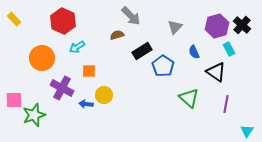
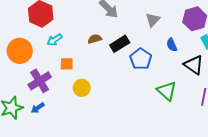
brown semicircle: (117, 35) -> (95, 39), moved
purple cross: (62, 88) -> (40, 81), turned 30
blue arrow: (86, 104) -> (38, 108), moved, turned -40

